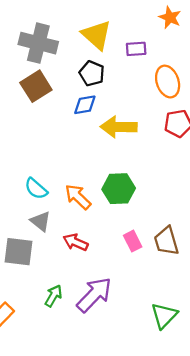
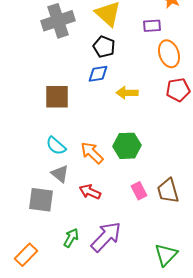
gray cross: (38, 43) -> (58, 21), turned -32
purple rectangle: (136, 49) -> (152, 26), moved
brown square: (36, 86) -> (57, 97), moved, turned 32
yellow arrow: (119, 127) -> (127, 93), size x0.7

